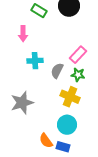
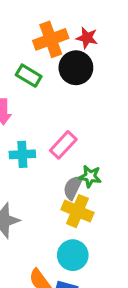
pink rectangle: (78, 55) -> (63, 145), moved
gray semicircle: (57, 71) -> (73, 187), moved

